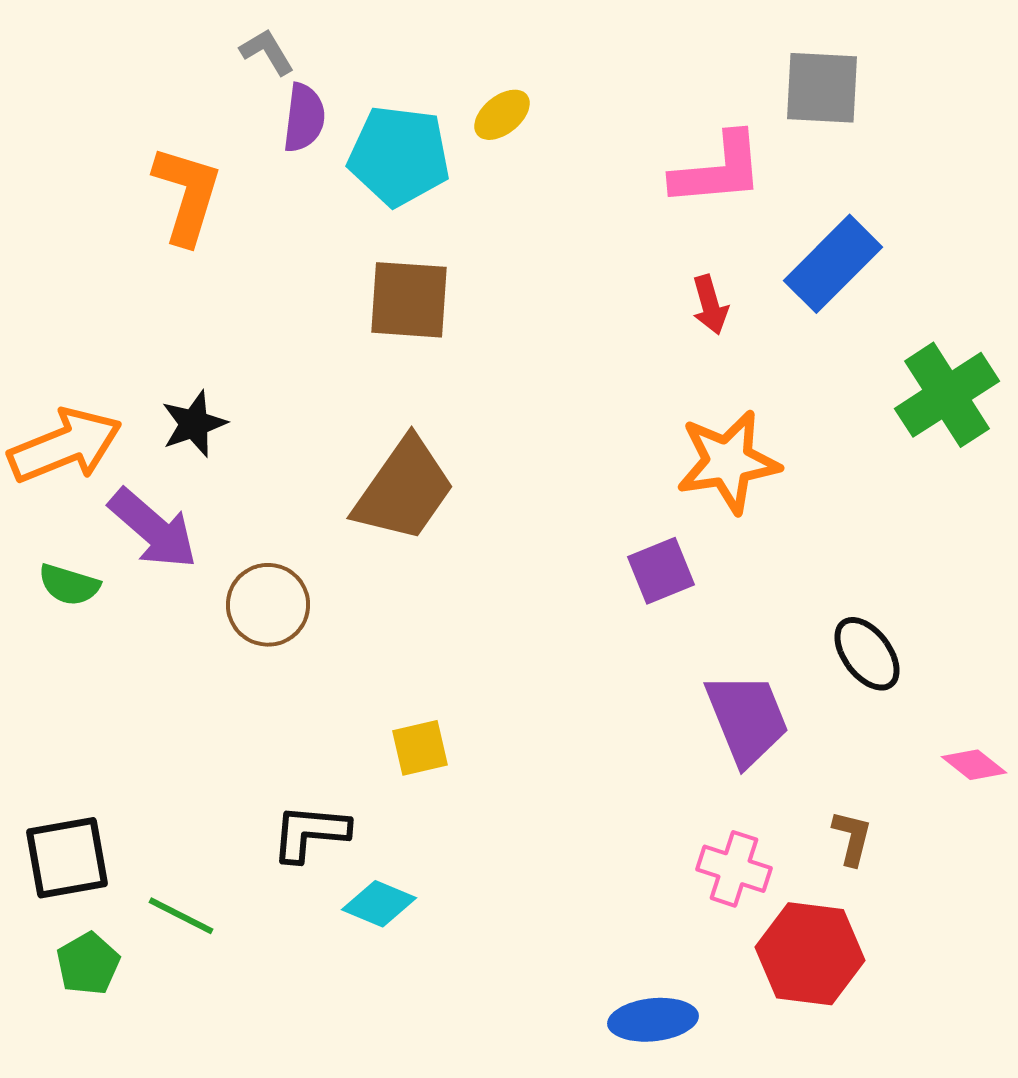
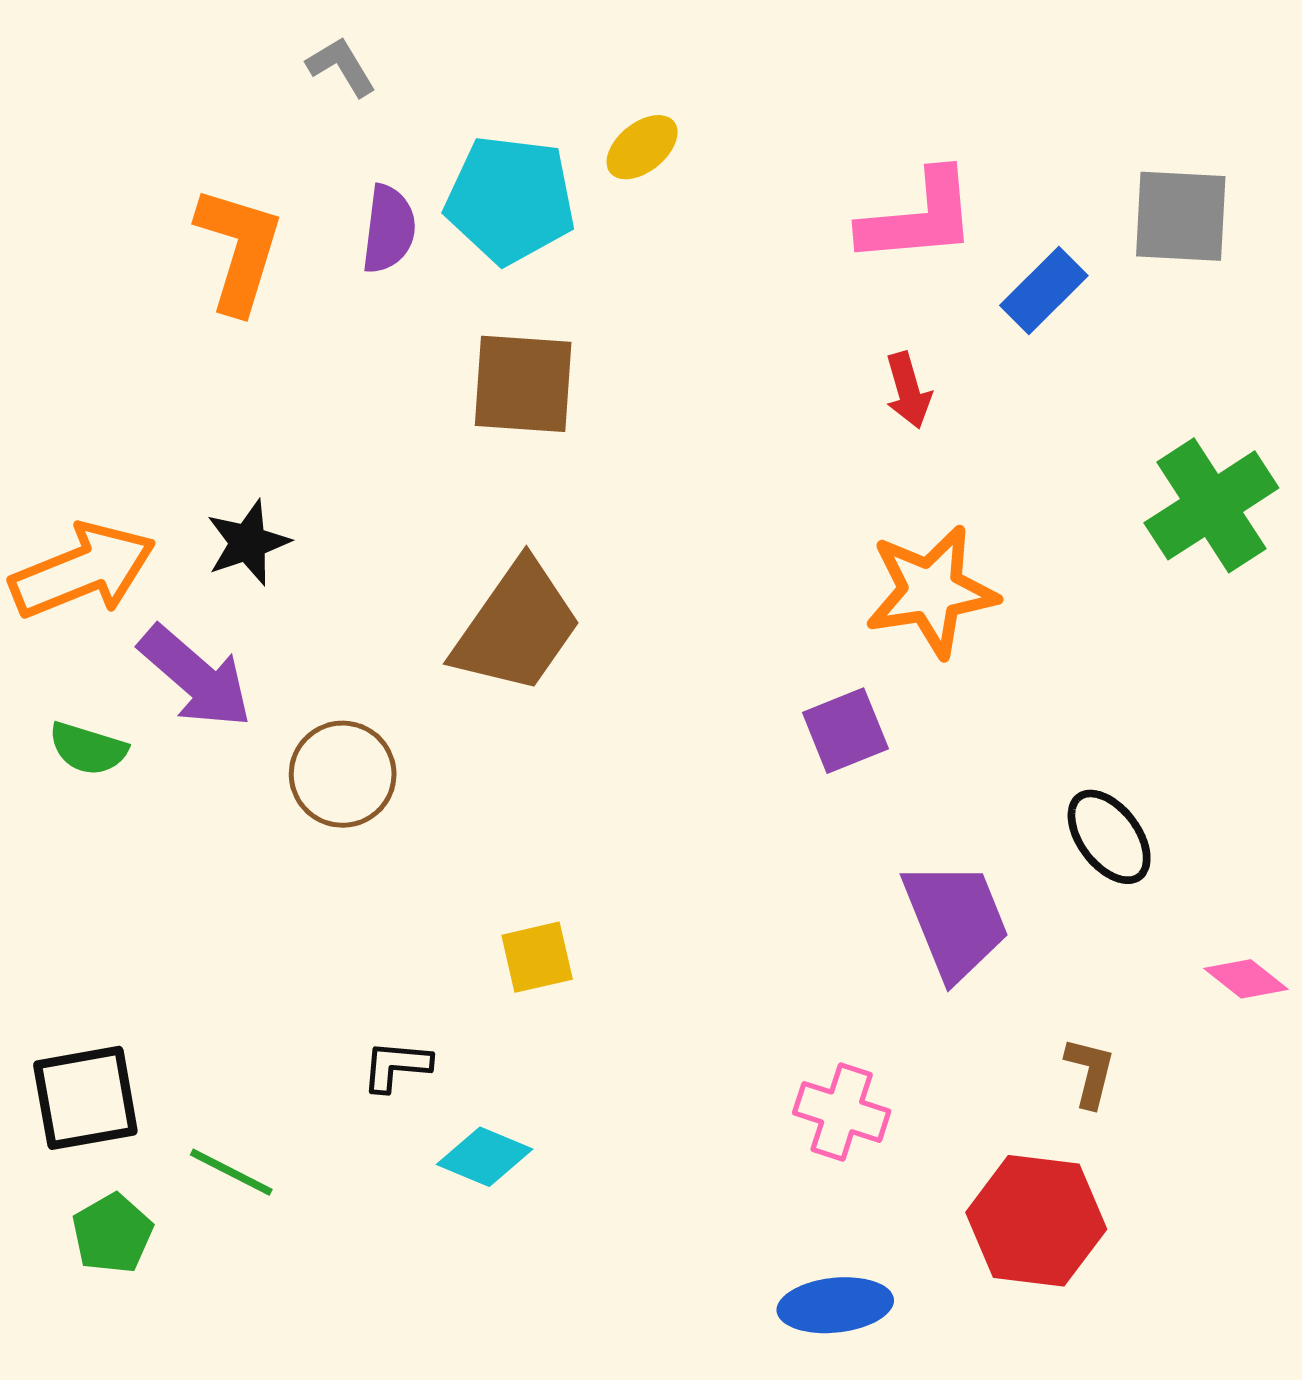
gray square: (822, 88) -> (1181, 216), moved
purple semicircle: (304, 118) -> (389, 229), moved
blue rectangle: (833, 264) -> (1044, 290), moved, size x0.7
black L-shape: (310, 833) -> (396, 1066), size x0.7
pink cross: (734, 869) -> (842, 1112), moved

